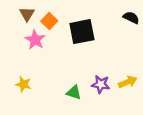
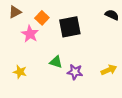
brown triangle: (27, 14) -> (15, 12), moved, turned 32
purple star: (101, 84) -> (75, 72), moved
green triangle: (74, 92) -> (56, 62), moved

